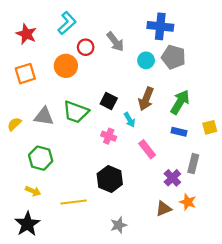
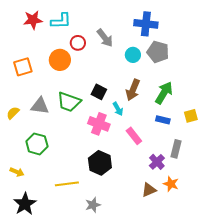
cyan L-shape: (67, 23) -> (61, 21), turned 40
red star: (26, 34) -> (33, 20), moved, turned -30
pink cross: (109, 136) -> (99, 124), size x1.5
yellow arrow: (33, 191) -> (17, 172), moved
gray star: (119, 225) -> (93, 205), moved

